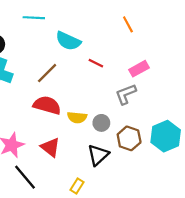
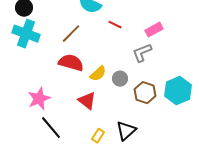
yellow semicircle: (77, 117) -> (98, 74), turned -48
red triangle: (50, 147) -> (87, 101), moved
black triangle: (98, 155) -> (126, 131), moved

